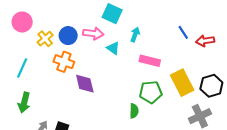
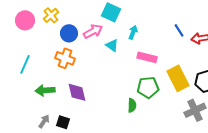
pink arrow: (93, 33) -> (93, 31), turned -36
yellow cross: (45, 39) -> (51, 15), moved
purple diamond: (85, 84) -> (77, 92), moved
green arrow: (24, 103) -> (45, 90), moved, turned 72

